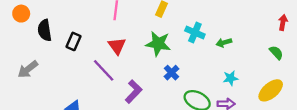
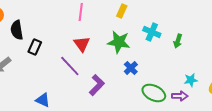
black rectangle: (74, 41) -> (35, 47), moved
green arrow: (224, 43) -> (178, 41), turned -56
cyan star: (231, 78) -> (191, 80), moved

